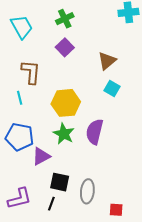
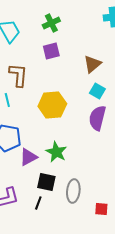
purple square: (65, 47) -> (51, 51), turned 30
purple semicircle: (95, 132) -> (97, 118), moved
green star: (64, 134) -> (56, 152), moved

